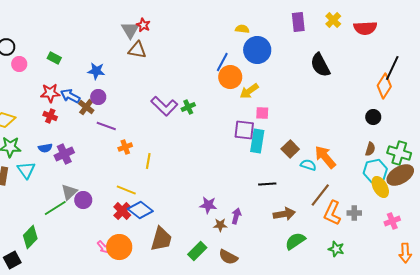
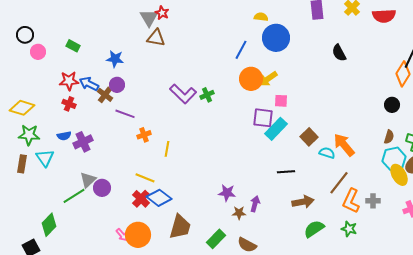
black semicircle: (320, 65) -> (339, 53), size x0.7
orange circle: (230, 77) -> (251, 79), moved
cyan rectangle: (257, 141) -> (276, 129), turned 35
green star: (336, 249) -> (349, 229), moved

